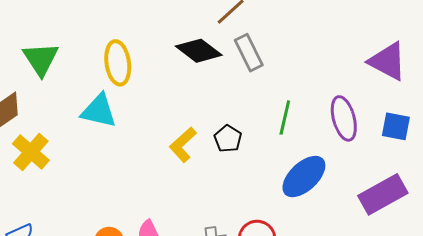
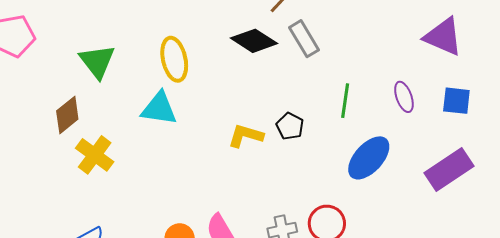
purple ellipse: (344, 118) -> (404, 97), size x0.7
yellow L-shape: (183, 145) -> (246, 136), turned 63

